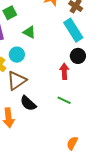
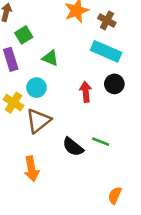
cyan rectangle: (73, 30) -> (106, 51), turned -30
red arrow: (64, 71) -> (86, 92), moved
black semicircle: (28, 103) -> (73, 147), moved

